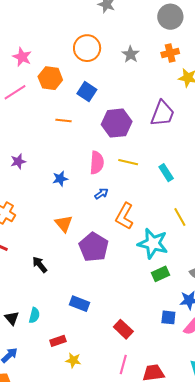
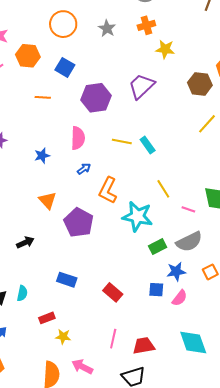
purple trapezoid: (162, 114) -> (141, 86), turned -152
yellow line: (128, 162) -> (122, 141), moved
black arrow: (40, 265) -> (25, 242), turned 108
green rectangle: (161, 274) -> (158, 247), moved
red rectangle: (123, 329) -> (113, 292), moved

